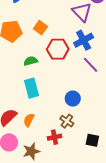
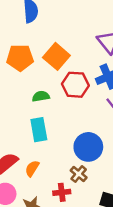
orange square: (40, 28) -> (56, 56), size x1.5
blue circle: (73, 99) -> (88, 147), size x1.5

